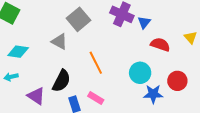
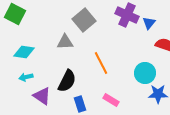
gray triangle: (59, 42) -> (65, 42), turned -30
cyan arrow: (11, 77) -> (26, 77), moved
pink rectangle: (96, 98) -> (111, 100), moved

